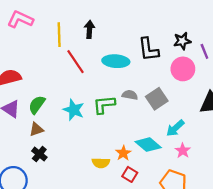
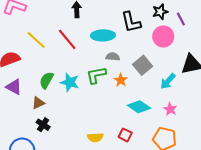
yellow line: (59, 35) -> (36, 40), moved, turned -40
gray semicircle: (130, 95) -> (113, 57), moved
green semicircle: (37, 105) -> (46, 80), moved
cyan arrow: (175, 128) -> (168, 81), moved
orange star: (123, 153) -> (121, 80), moved
yellow semicircle: (101, 163) -> (95, 137), moved

